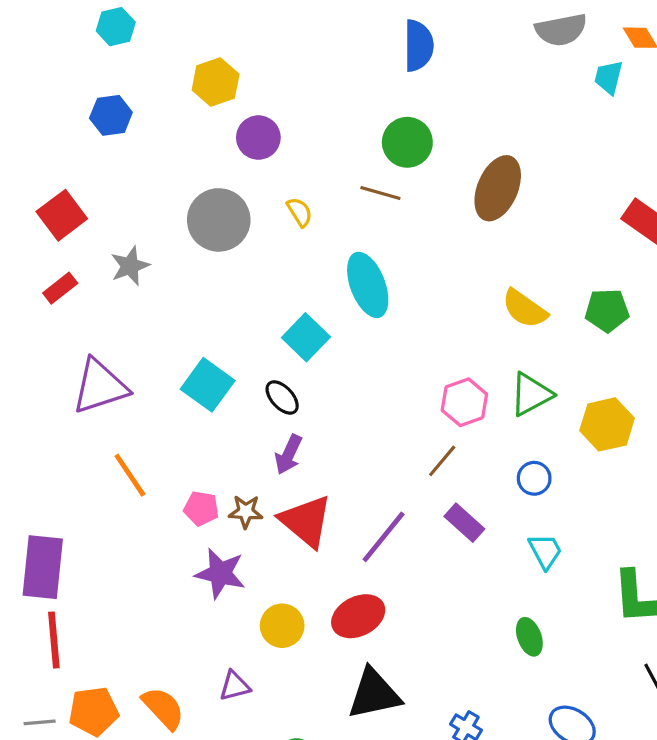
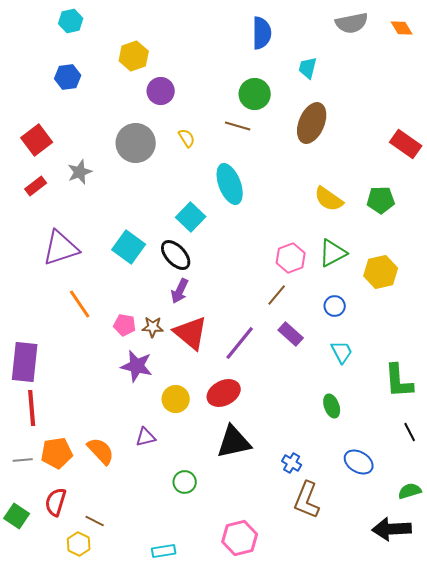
cyan trapezoid: (609, 77) -> (308, 68), moved
black ellipse: (282, 397) -> (176, 255), size x1.4

